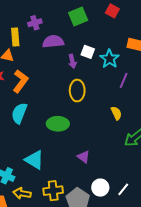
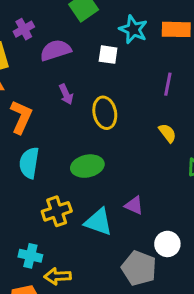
cyan star: (109, 59) -> (133, 29), moved
purple arrow: (72, 61) -> (66, 94), moved
cyan triangle: (34, 160) -> (98, 222), moved
yellow cross: (53, 191) -> (57, 211), moved

